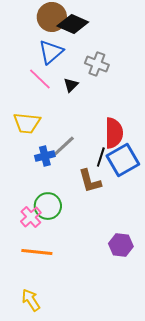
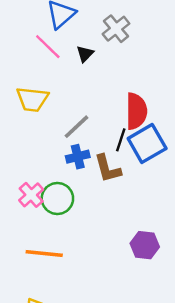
gray cross: (97, 64) -> (116, 29), turned 30
blue cross: (45, 156) -> (78, 157), moved
pink cross: (31, 217) -> (31, 195), moved

